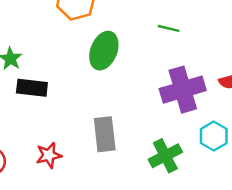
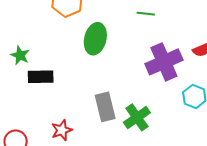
green cross: (165, 156) -> (137, 117), moved

